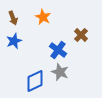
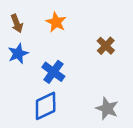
blue cross: (58, 50) -> (53, 72), moved
gray star: (60, 72) -> (107, 108), moved

